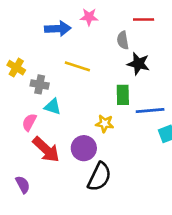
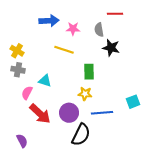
pink star: (89, 17) -> (73, 29), moved
gray cross: (40, 84) -> (18, 70), moved
green rectangle: (123, 95) -> (89, 72), moved
blue line: (150, 110) -> (102, 113), moved

